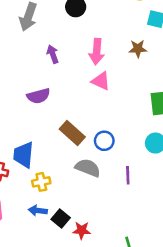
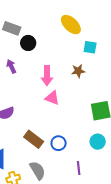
purple arrow: (53, 54) -> (11, 66), moved
gray semicircle: (88, 168) -> (37, 170), moved, turned 42

